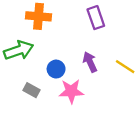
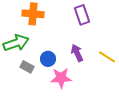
gray rectangle: (31, 90) -> (27, 67), moved

